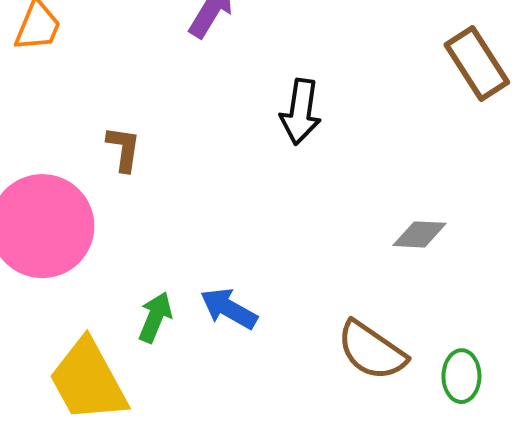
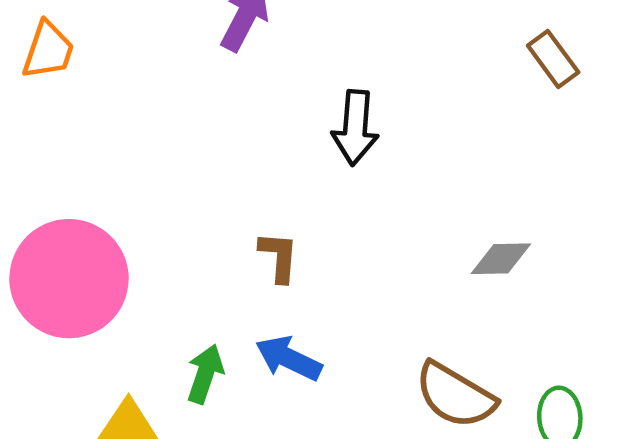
brown rectangle: (477, 63) -> (553, 59), size x0.7
brown L-shape: (124, 149) -> (279, 257), moved

